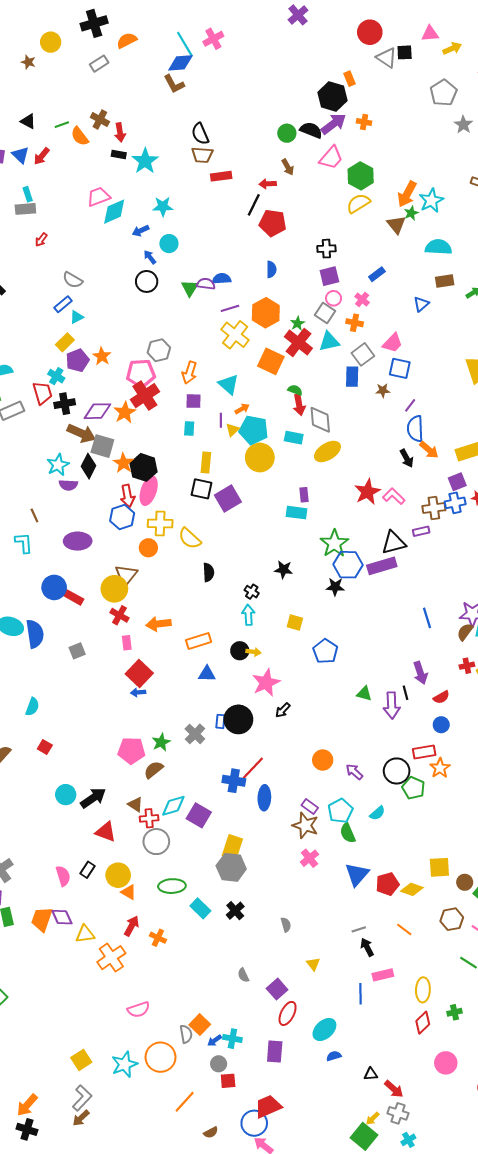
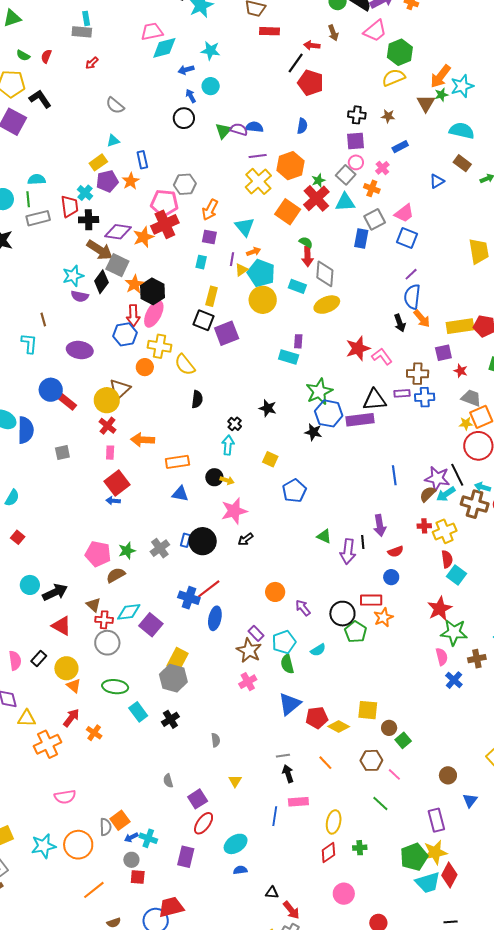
brown rectangle: (445, 281) -> (462, 163), turned 36
blue rectangle: (63, 304) -> (142, 160), moved, turned -72
brown star: (383, 390) -> (388, 116), moved
blue cross: (455, 503) -> (425, 397), moved

